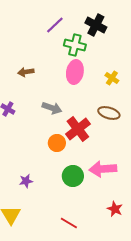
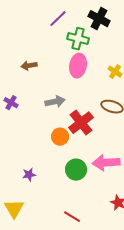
gray arrow: (52, 108) -> (55, 102), turned -30

